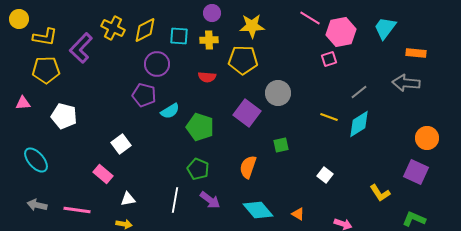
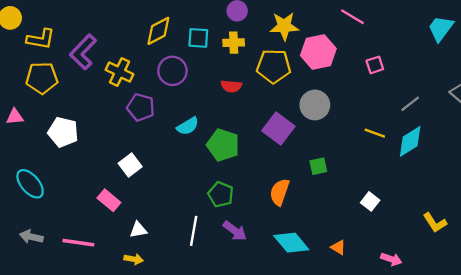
yellow cross: (113, 28) -> (120, 72), moved
pink hexagon: (341, 32) -> (318, 52), moved
purple pentagon: (144, 95) -> (141, 107), moved

